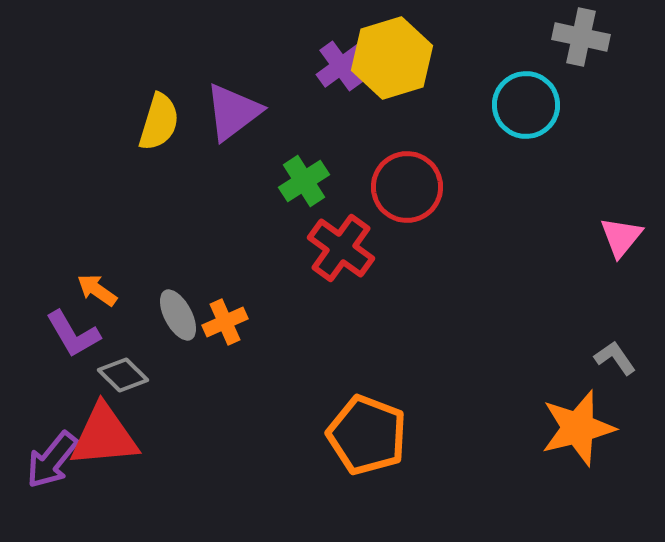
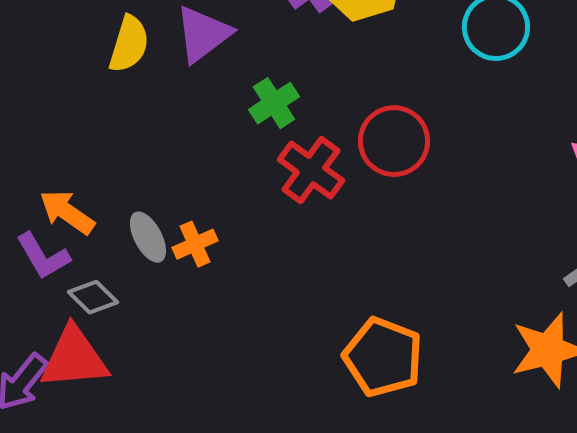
red circle: (407, 187) -> (394, 141), moved
orange arrow: (97, 290) -> (67, 212), size x1.4
orange pentagon: (367, 435) -> (383, 357), moved

